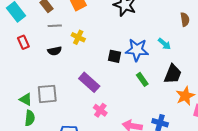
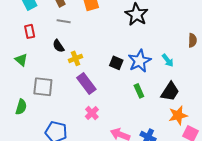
yellow cross: (78, 37) -> (75, 58), moved, turned 32
blue star: (137, 50) -> (140, 61), turned 30
black semicircle: (55, 51) -> (58, 46), turned 56
green triangle: (26, 99) -> (21, 60), moved

